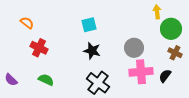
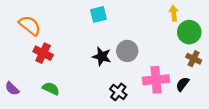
orange semicircle: (27, 23) -> (30, 25), size x1.5
cyan square: (89, 25) -> (98, 14), moved
gray circle: (134, 48) -> (127, 51), moved
black cross: (98, 83) -> (118, 92), moved, size x0.7

